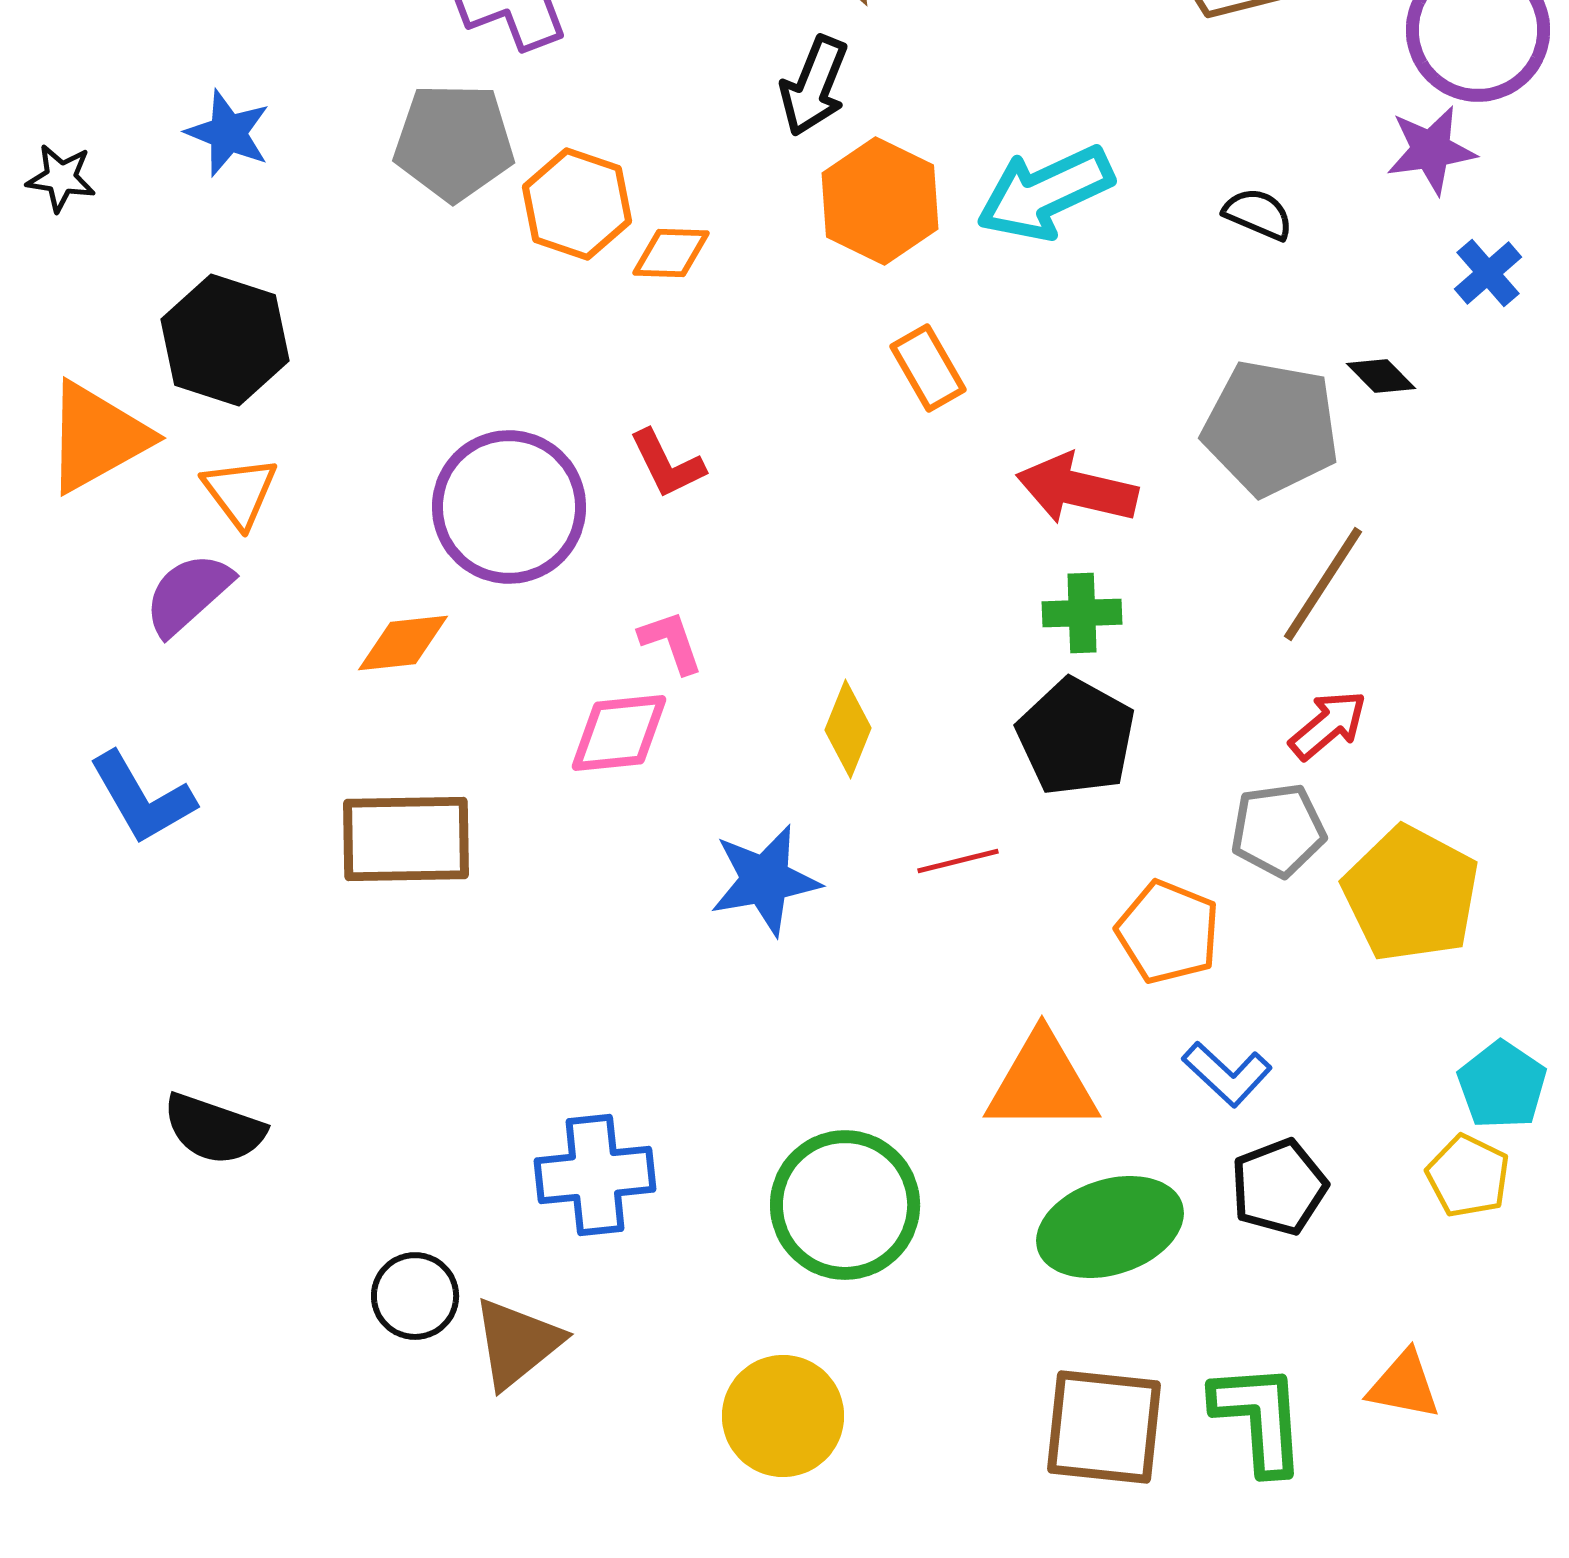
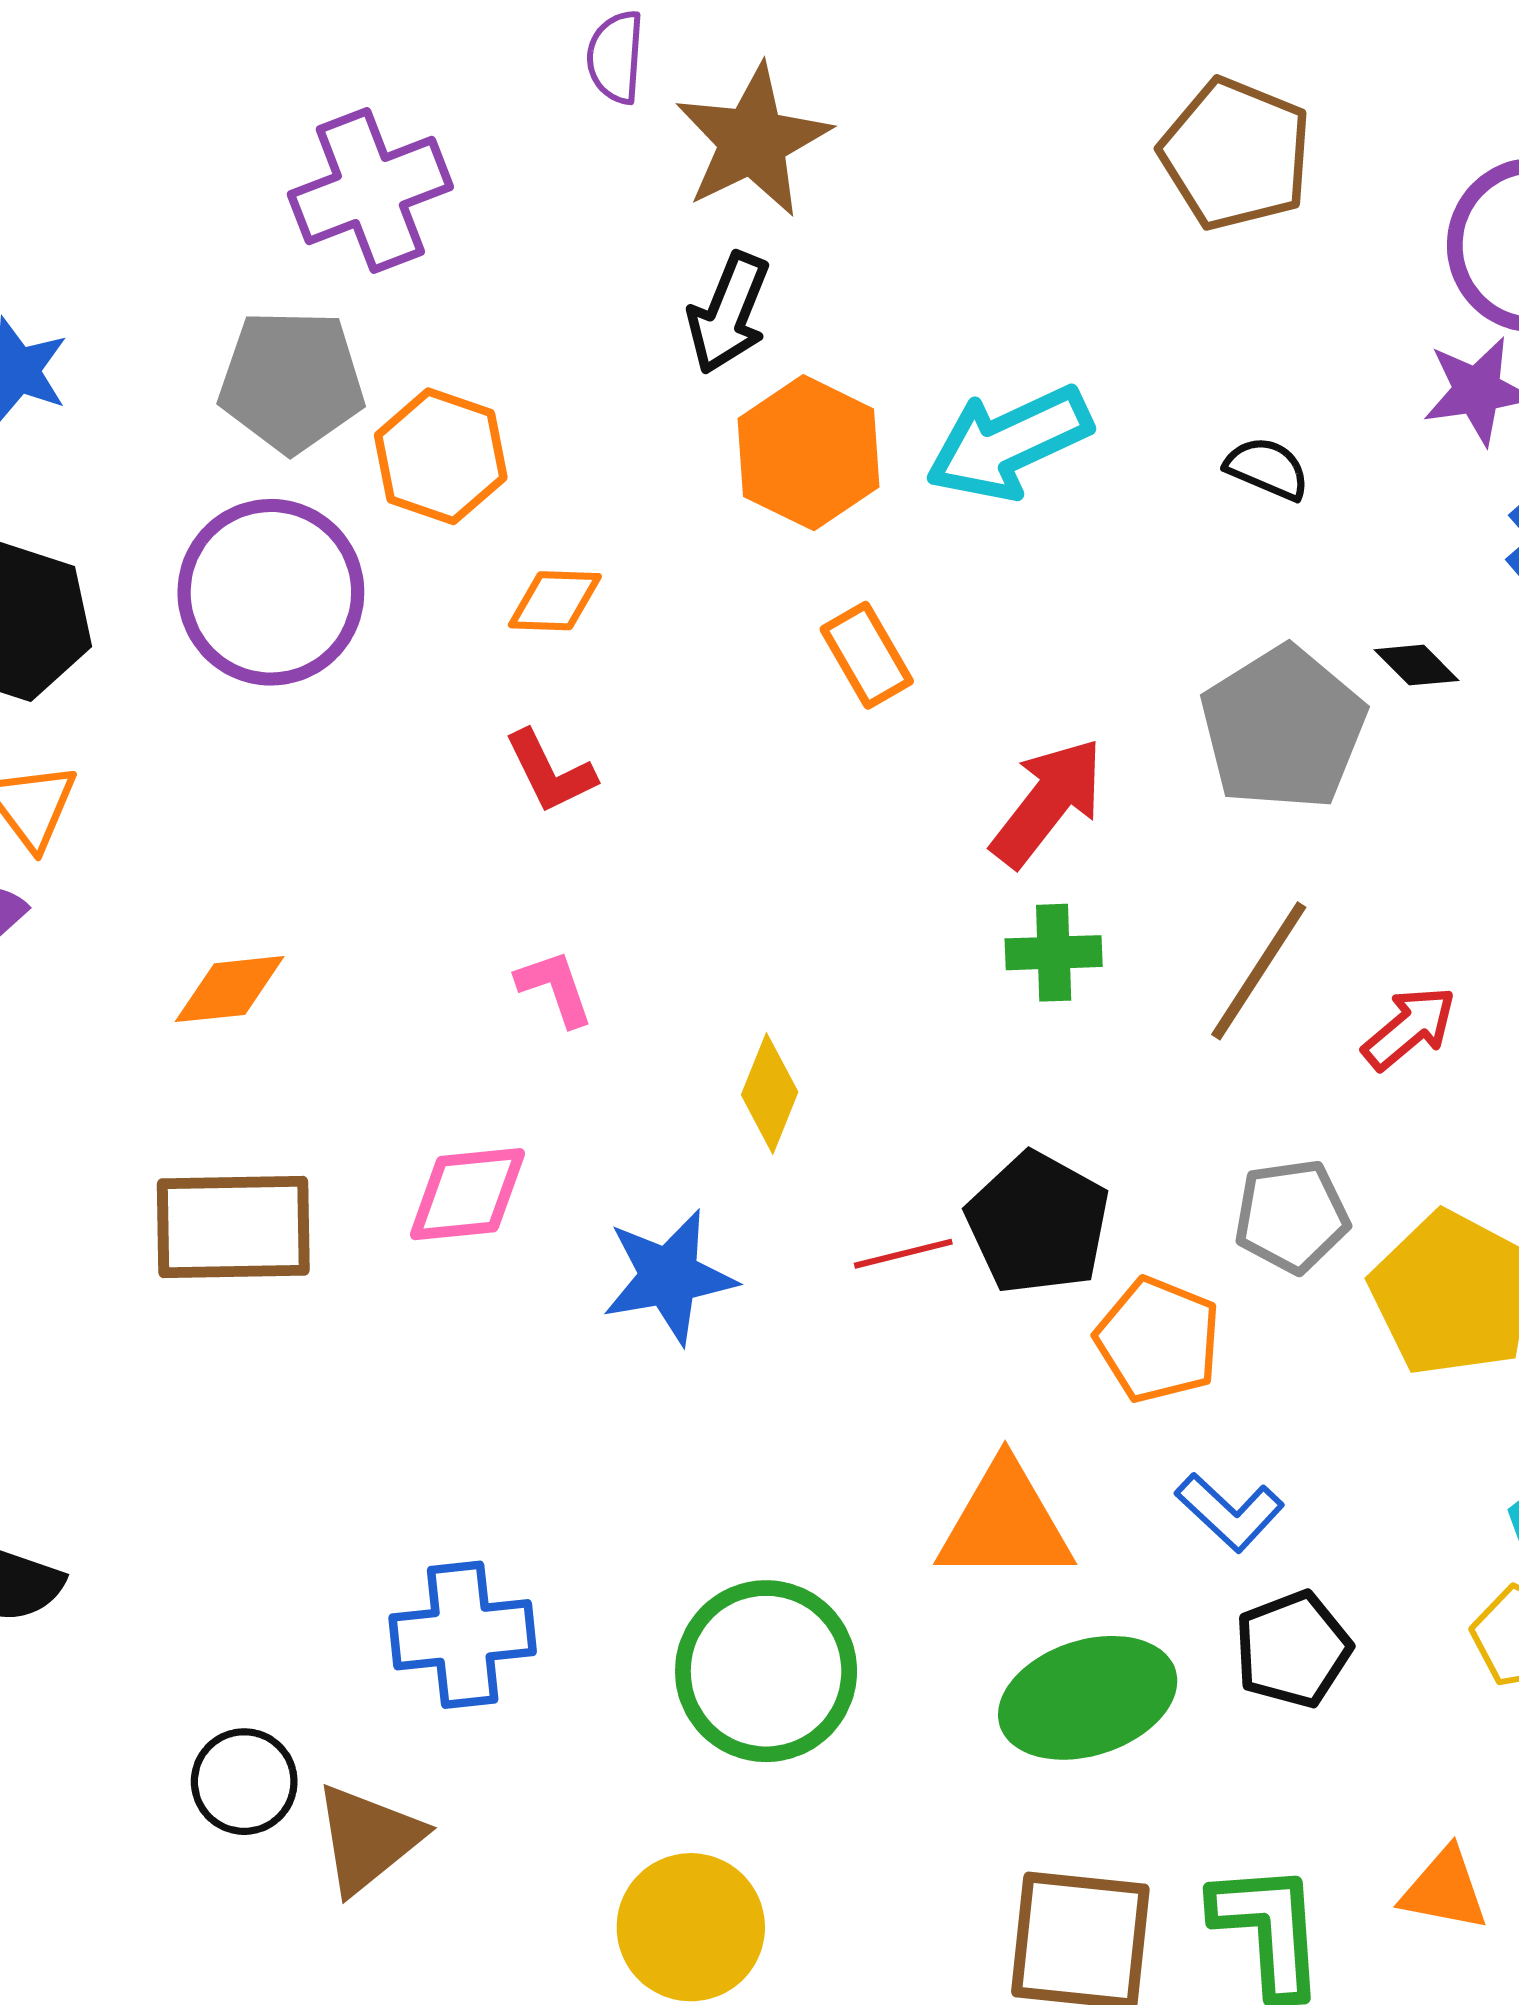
orange diamond: (671, 253) -> (555, 601), moved
gray pentagon: (1271, 428) -> (1283, 728), turned 30
red arrow: (1077, 489) -> (1048, 802), turned 115
purple circle: (509, 507) -> (271, 592), moved
brown line: (1323, 584) -> (1259, 971), moved
red arrow: (1328, 725) -> (1409, 1028), moved
pink diamond: (619, 733) -> (467, 1194), moved
black pentagon: (1076, 737) -> (1038, 1223), moved

